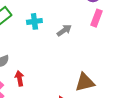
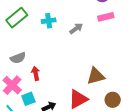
pink rectangle: (96, 18) -> (106, 17), turned 56

